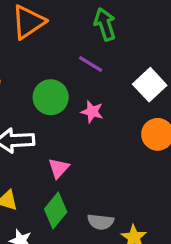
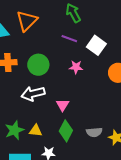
white square: (150, 85) -> (96, 45), moved
green circle: (51, 97) -> (38, 65), moved

